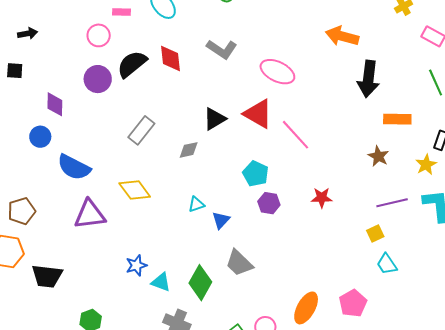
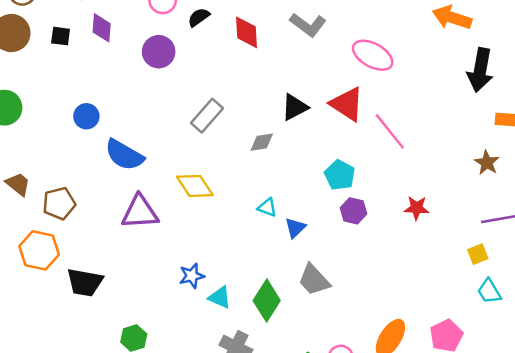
black semicircle: (132, 64) -> (199, 17), moved, size x0.6
purple diamond: (55, 104) -> (102, 28), moved
cyan triangle: (196, 204) -> (267, 207), turned 36

